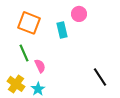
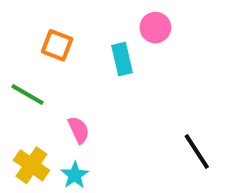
orange square: (29, 23) -> (57, 45), size x0.7
green line: (24, 53) -> (27, 94), moved, turned -36

